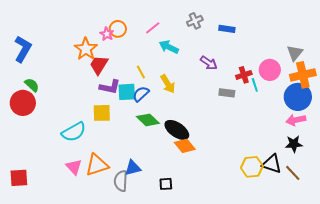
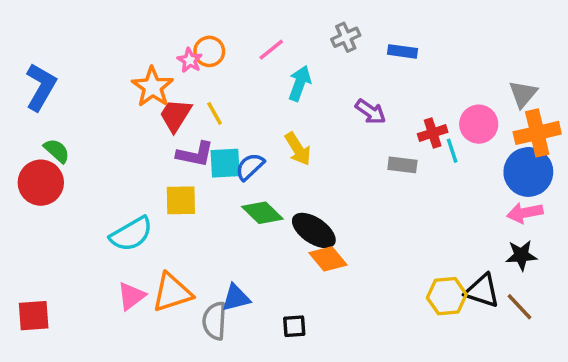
cyan arrow: (169, 47) -> (300, 83), turned 84
yellow line: (141, 72) -> (215, 113), moved
pink triangle: (74, 167) -> (131, 296), turned 36

